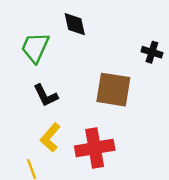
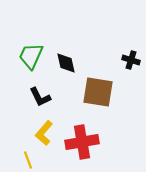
black diamond: (75, 24) -> (66, 63), moved

